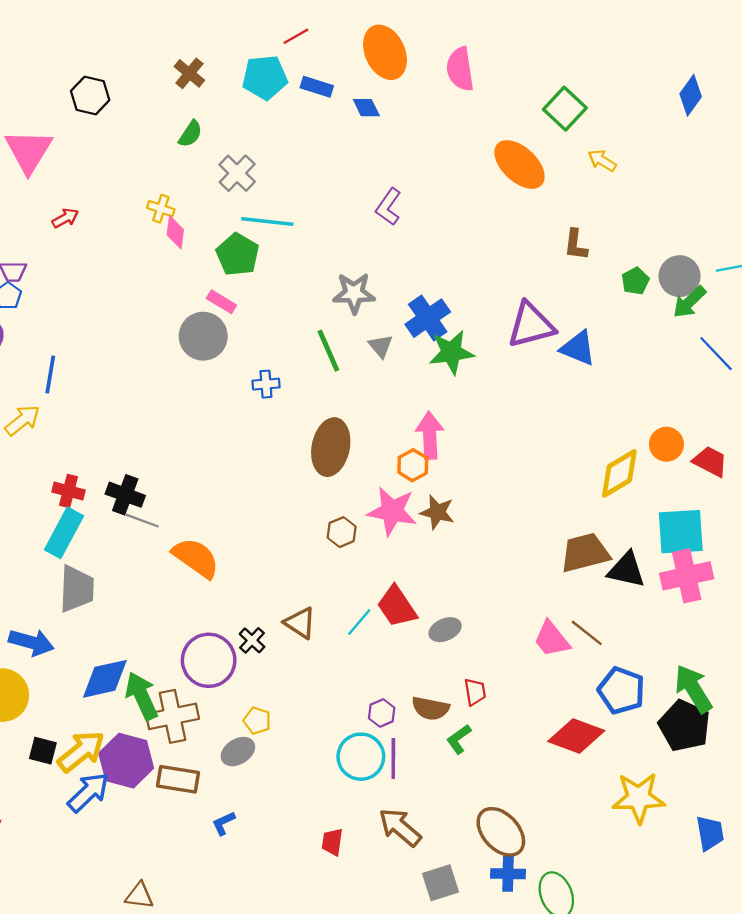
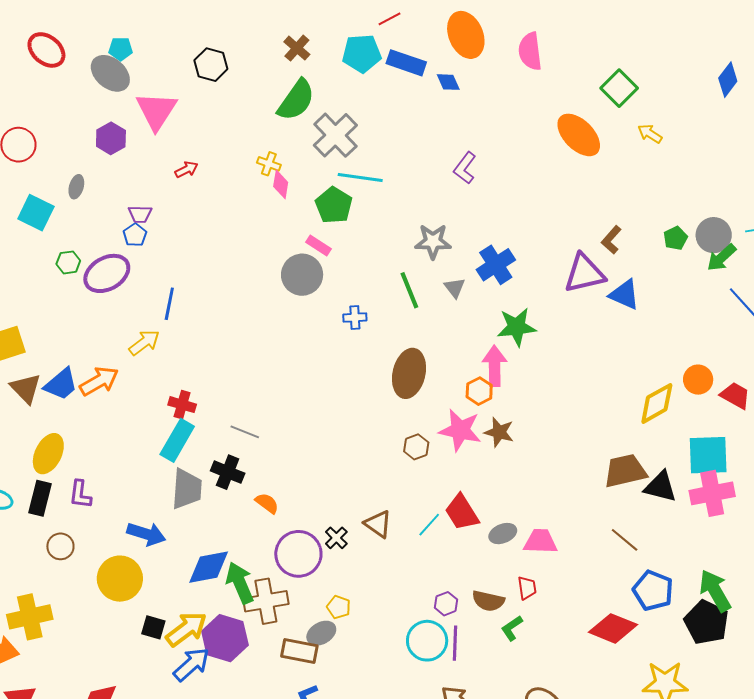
blue rectangle: (317, 87) -> (406, 63), size x1.4
green semicircle: (190, 134) -> (296, 100), size x1.8
gray cross: (237, 173) -> (335, 135), size x1.4
brown L-shape: (576, 245) -> (611, 240), moved, turned 32
green star: (451, 352) -> (517, 327), moved
black cross: (125, 495) -> (228, 472), moved
orange semicircle: (196, 558) -> (267, 503), moved, size x0.6
pink trapezoid: (552, 639) -> (540, 542), moved, turned 129
brown rectangle: (178, 779) -> (299, 651), moved

